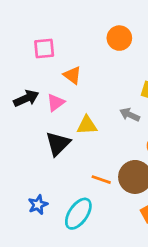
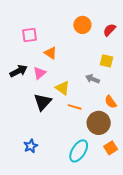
yellow triangle: (87, 125) -> (63, 88), turned 42
orange line: (101, 180) -> (75, 107), moved
cyan ellipse: (78, 214) -> (79, 151), moved

